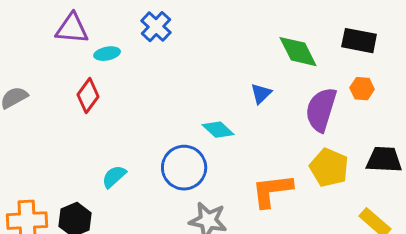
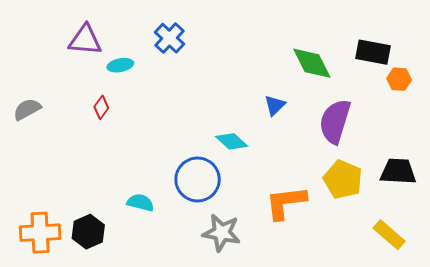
orange hexagon: (362, 89) -> (399, 79), moved
red diamond: (88, 96) -> (101, 107), size x0.7
cyan semicircle: (114, 177) -> (140, 203), moved, turned 56

